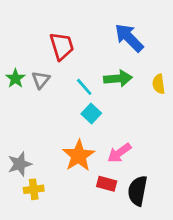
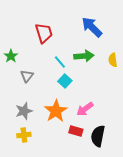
gray triangle: (41, 80) -> (27, 76), moved
gray star: (20, 164) -> (24, 111), moved

